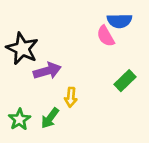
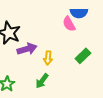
yellow arrow: (71, 97) -> (48, 58), moved
green arrow: (50, 118) -> (42, 81), moved

